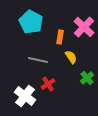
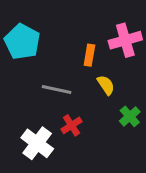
cyan pentagon: (31, 22) -> (22, 42), moved
pink cross: (84, 27) -> (125, 40), turned 30

